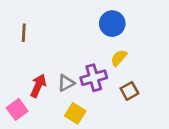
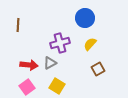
purple cross: (94, 78) -> (60, 43), moved
red arrow: (38, 86) -> (29, 65), turned 72
pink square: (17, 109) -> (27, 87), moved

